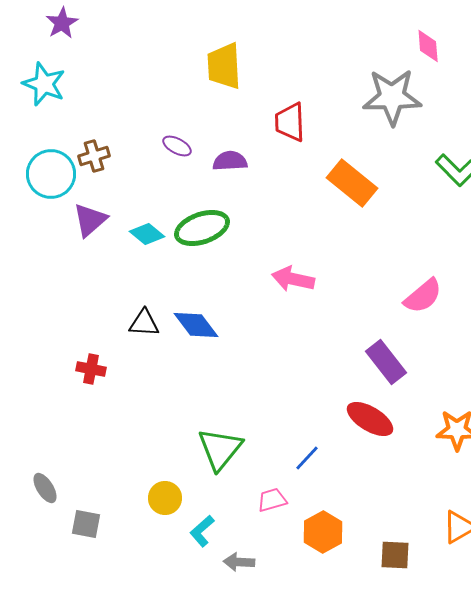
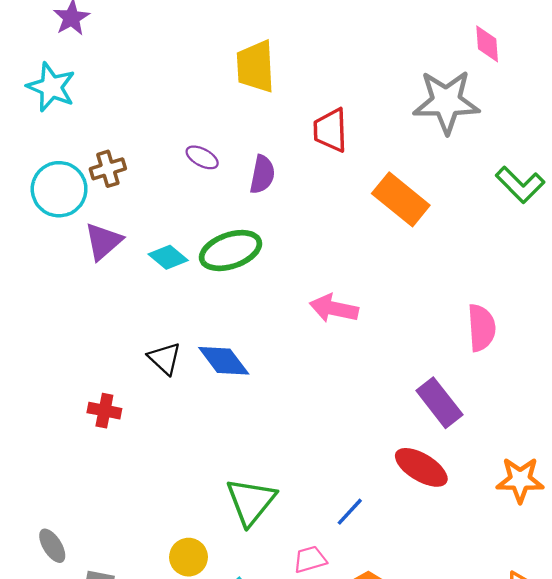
purple semicircle: (230, 161) -> (262, 174), turned 104
pink semicircle: (423, 296) -> (481, 328), turned -54
black triangle: (144, 323) -> (165, 358), turned 40

